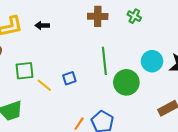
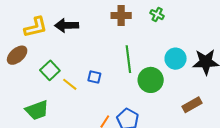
black arrow: (42, 25) -> (67, 25), size x1.6
green square: (25, 71) -> (50, 70), turned -36
blue square: (69, 78) -> (94, 77), turned 32

